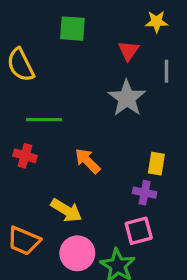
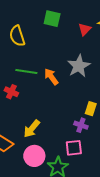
red triangle: (129, 51) -> (85, 29), moved
orange arrow: (87, 161) -> (51, 77), moved
yellow arrow: (66, 210) -> (32, 129), turned 90

